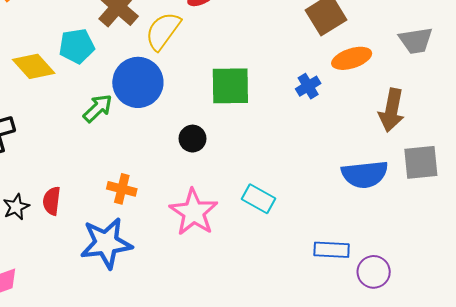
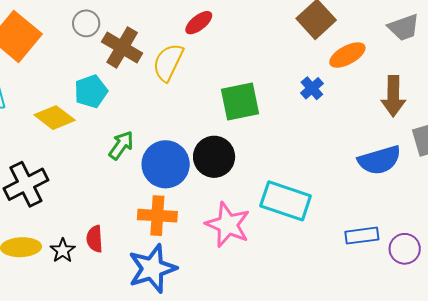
blue circle: (138, 82) -> (166, 164), moved
black circle: (193, 139) -> (214, 157), size x1.6
orange cross: (122, 189) -> (157, 216), size x1.4
cyan rectangle: (258, 199) -> (286, 201), size x1.6

